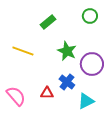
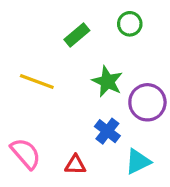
green circle: (90, 16) -> (130, 24), moved
red triangle: (47, 93) -> (75, 165), moved

